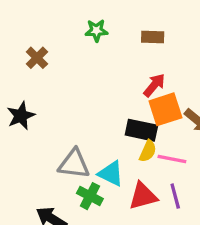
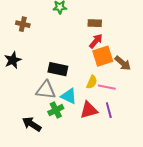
brown rectangle: (153, 37) -> (95, 23), moved
brown cross: (37, 58) -> (23, 24), turned -32
black rectangle: (141, 130) -> (58, 69), moved
green cross: (90, 196) -> (56, 110), turned 35

